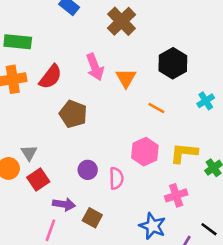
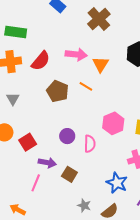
pink arrow: (95, 67) -> (76, 54), turned -65
orange line: (156, 108) -> (86, 86), moved
gray triangle: (29, 153) -> (13, 99), moved

